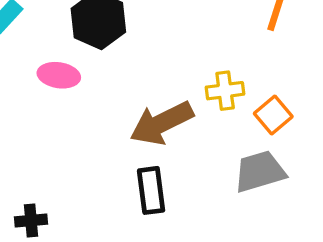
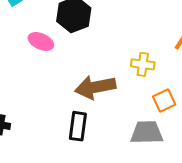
yellow cross: (225, 91) -> (143, 64), moved

